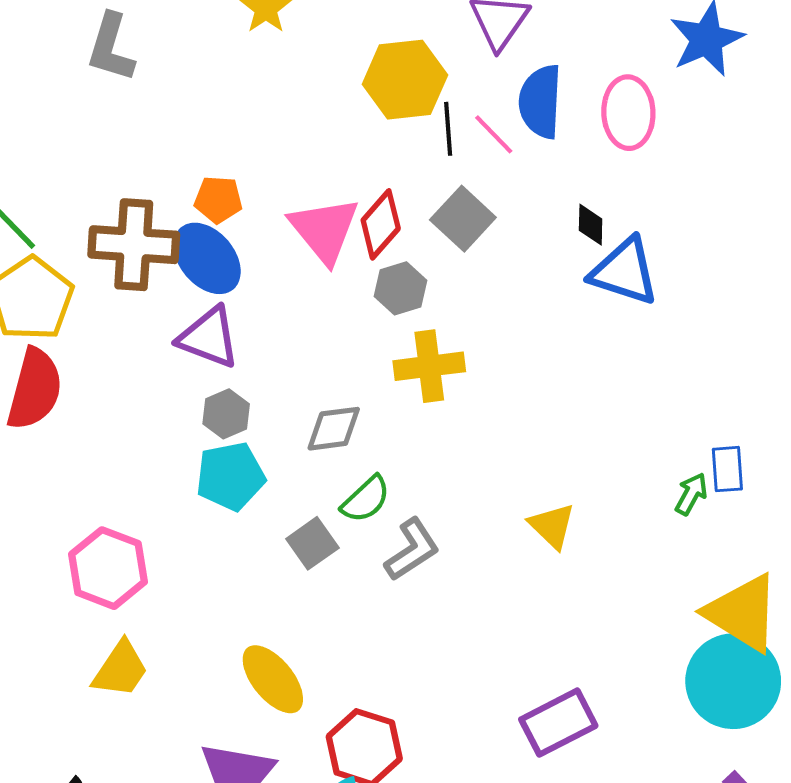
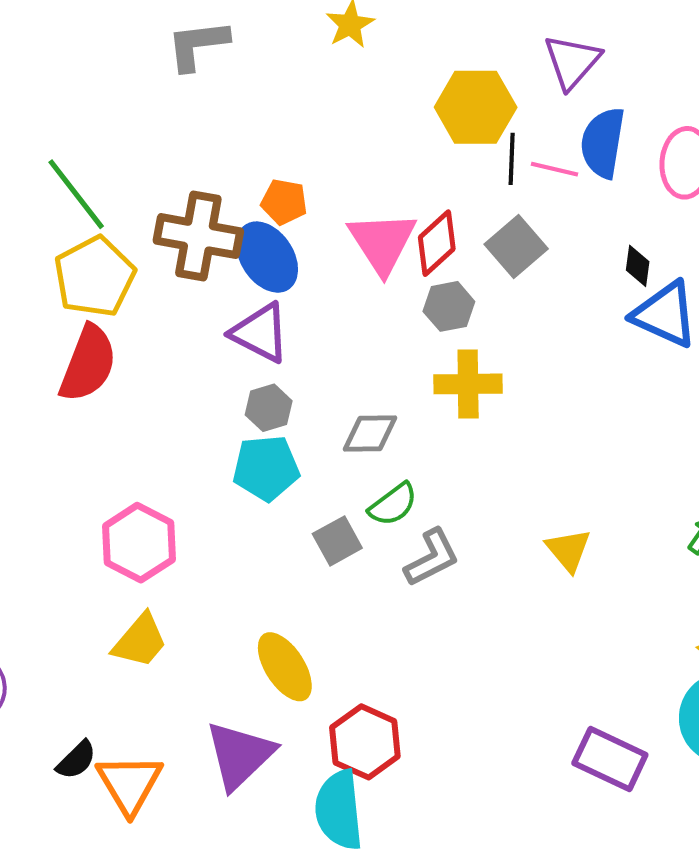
gray L-shape: (111, 48) -> (198, 45), turned 60
pink line: (494, 134) -> (555, 169), turned -39
purple rectangle: (558, 723) -> (610, 759), moved, turned 46

